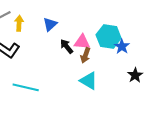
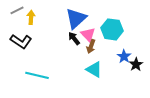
blue triangle: (50, 24) -> (76, 18), moved, size x1.6
pink triangle: (82, 42) -> (88, 34), turned 42
blue star: (122, 46) -> (124, 56), moved

